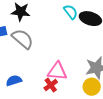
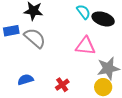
pink triangle: (57, 71) -> (85, 46), moved

